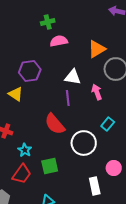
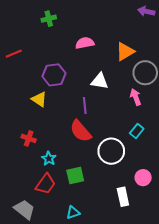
green cross: (48, 22) -> (49, 19), moved
pink arrow: (97, 92) -> (136, 97), moved
purple line: (68, 98) -> (85, 106), moved

